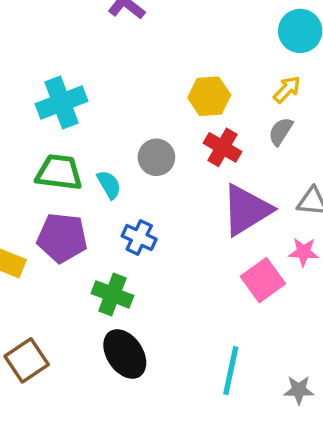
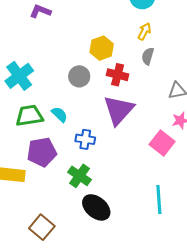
gray circle: (156, 157) -> (79, 76), moved
purple triangle: (247, 210) -> (119, 110), moved
green cross: (112, 294) -> (80, 176), turned 30

